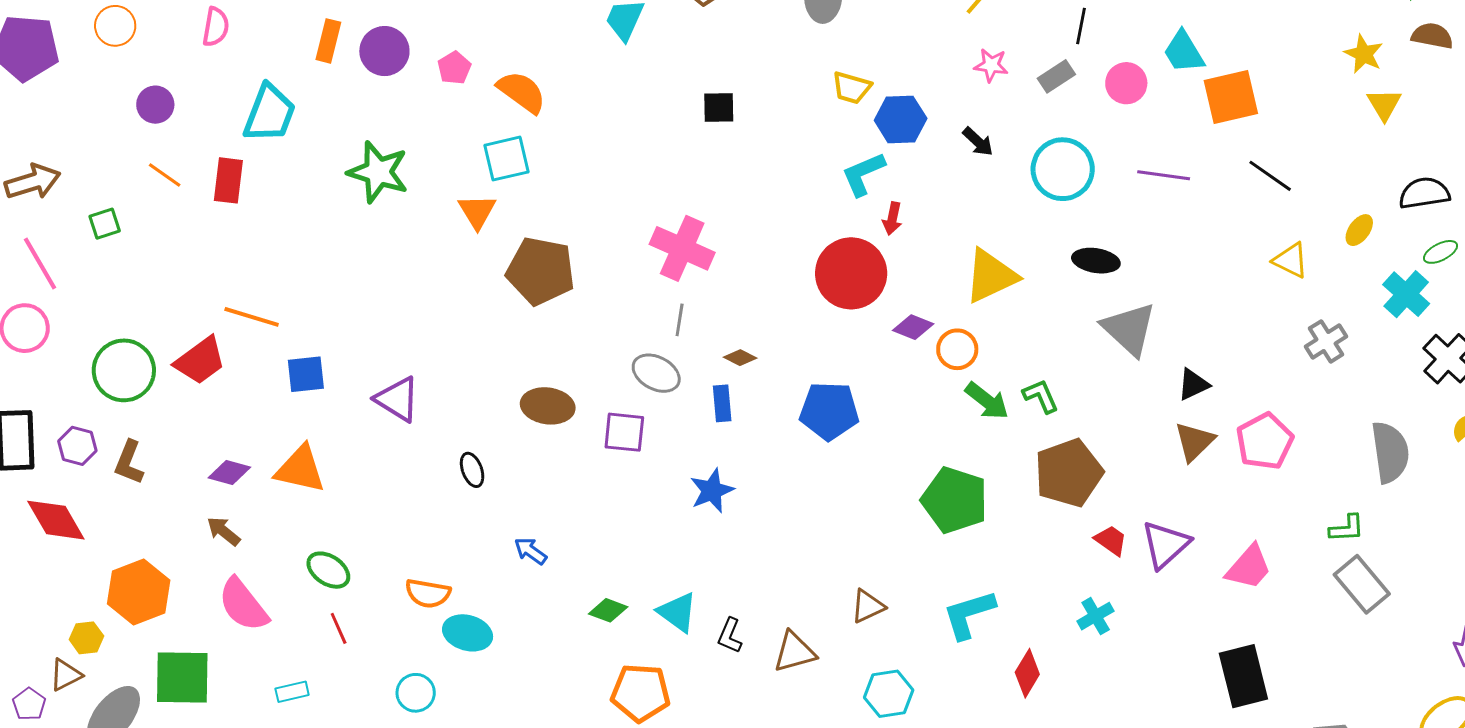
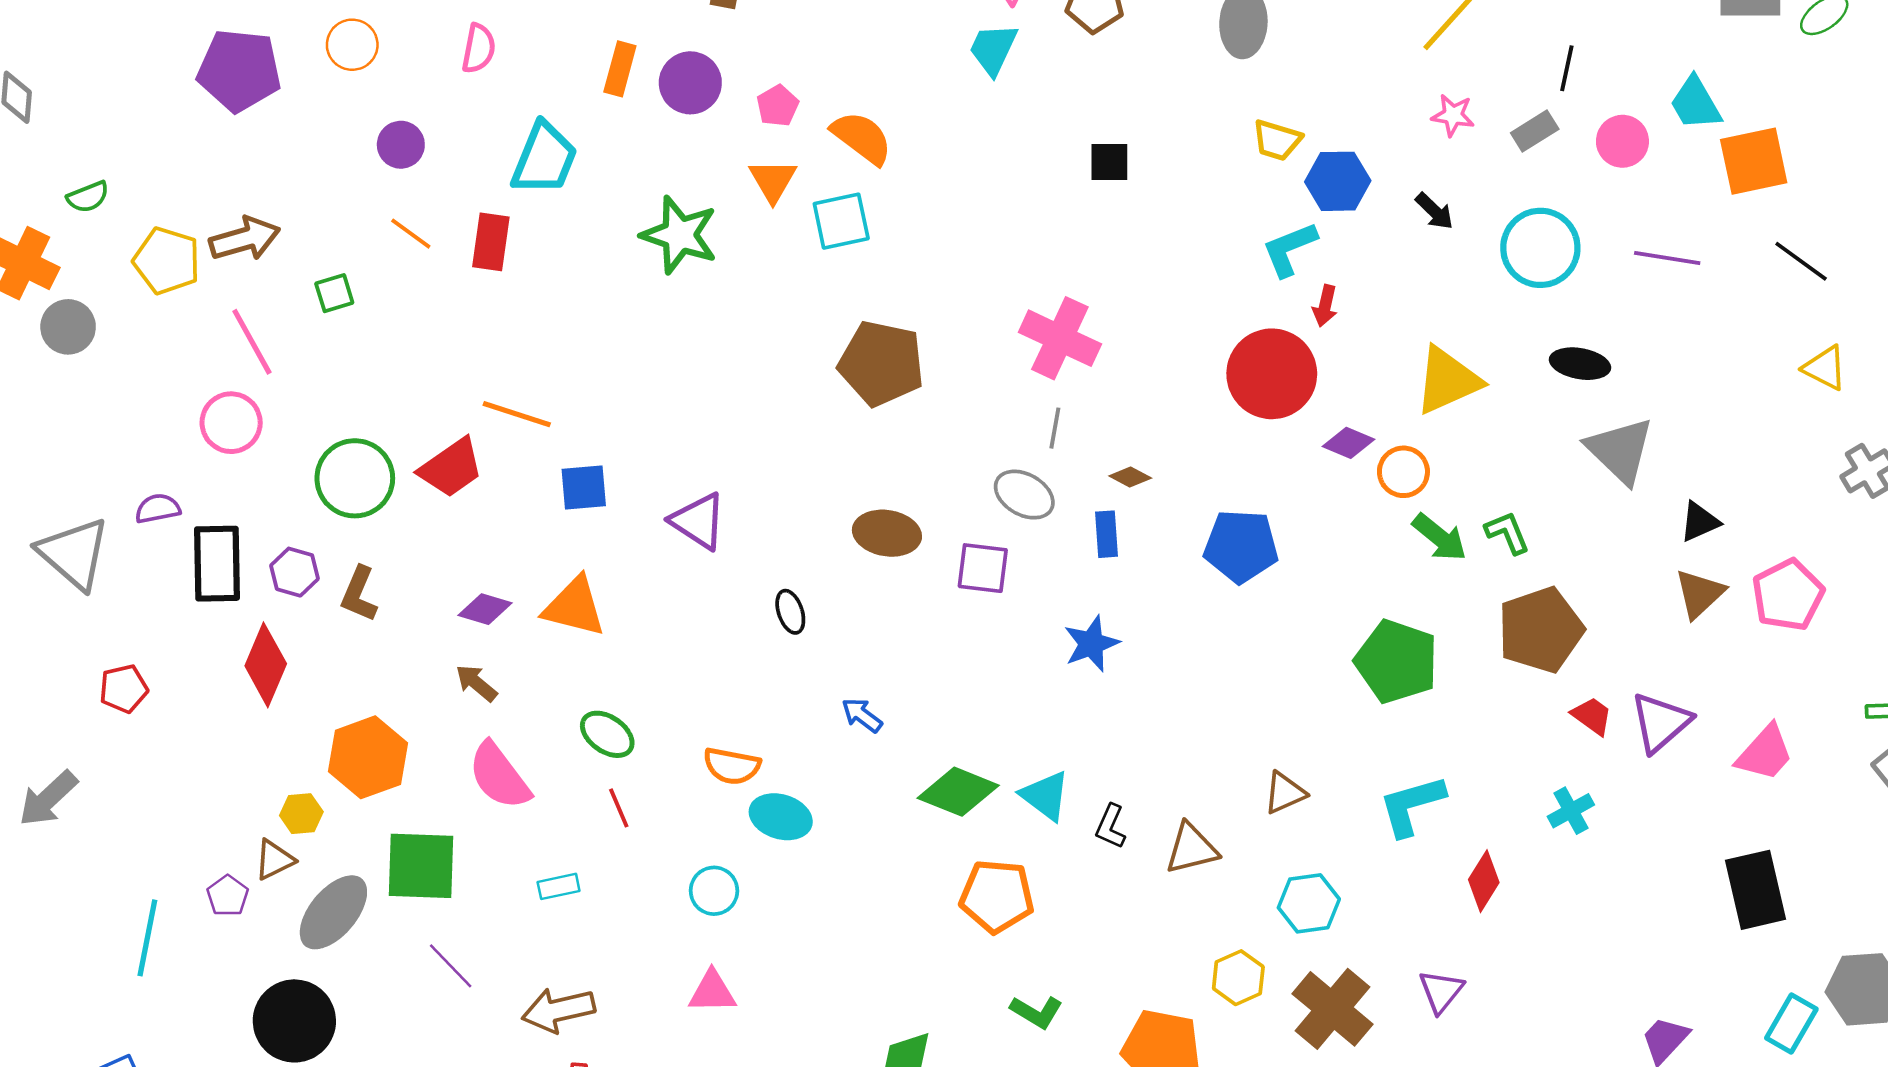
orange triangle: (477, 211) -> (773, 180), moved
red diamond: (56, 520) -> (266, 665), turned 52
green diamond: (608, 610) -> (958, 792), size x1.6

